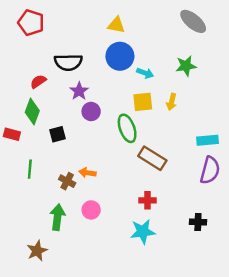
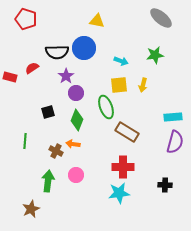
blue circle: (120, 56) -> (84, 48), moved
green diamond: (32, 111) -> (77, 120), moved
red rectangle: (12, 134) -> (10, 77), moved
red cross: (148, 200) -> (123, 167), size x1.5

